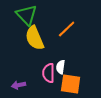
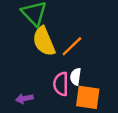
orange line: (67, 29) -> (72, 46), moved

